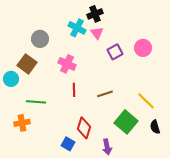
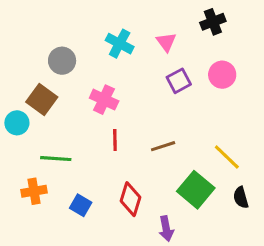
black cross: (95, 14) -> (213, 22), moved
pink triangle: (97, 33) -> (166, 42), moved
blue square: (68, 144) -> (81, 205), moved

